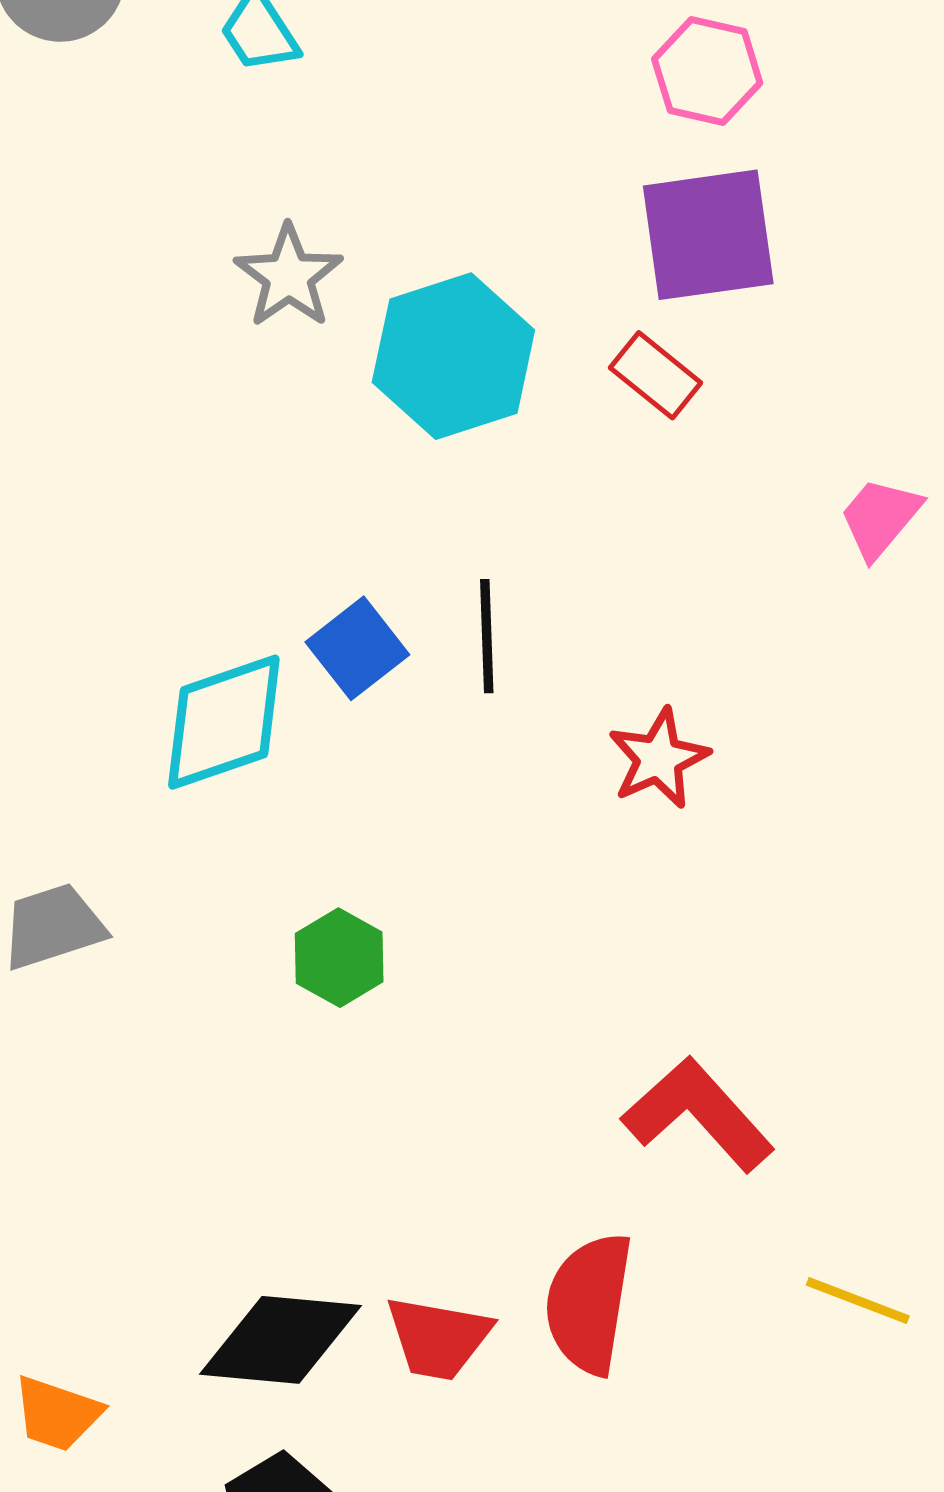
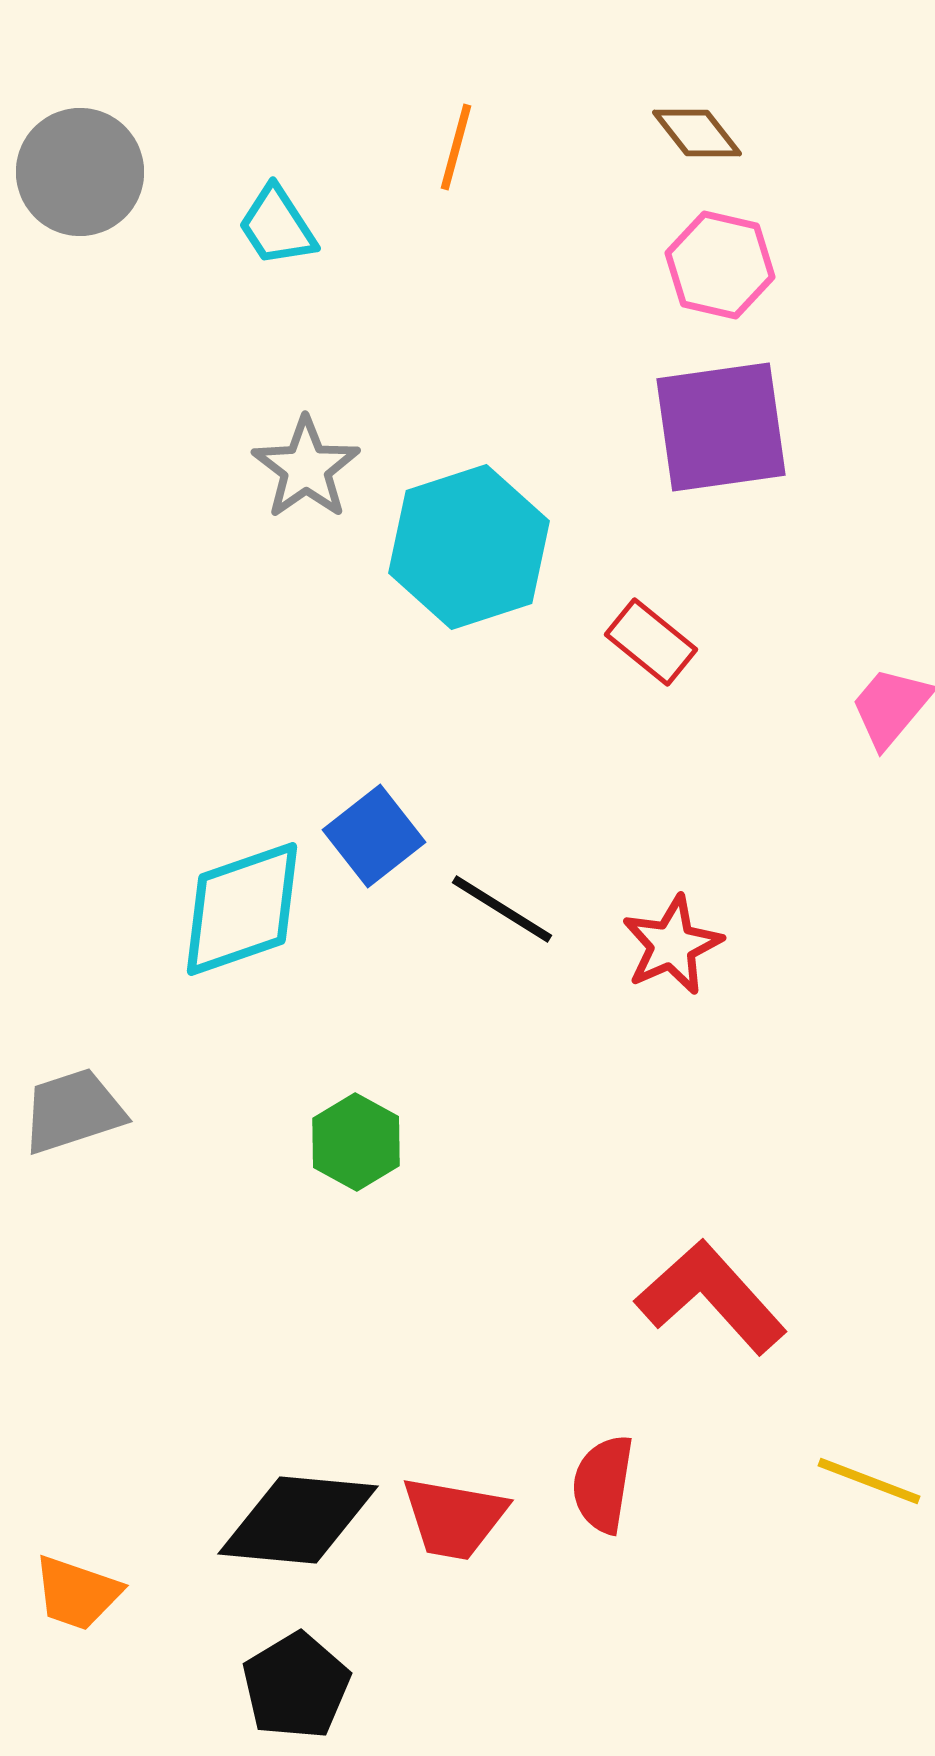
red rectangle: (656, 375) -> (651, 642), moved
black line: (487, 636) -> (502, 909), moved, turned -56
red semicircle: (589, 1303) -> (603, 1484), size x0.7

